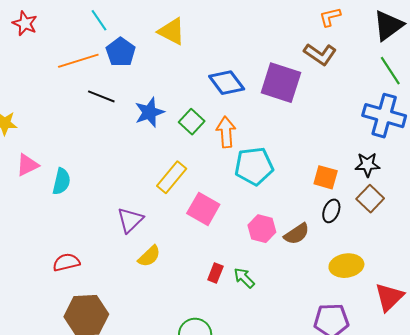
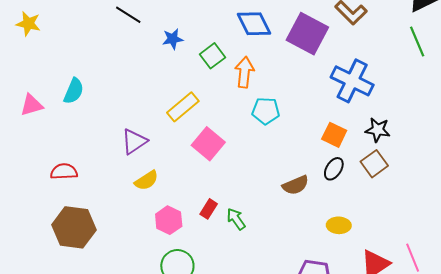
blue star: (149, 112) -> (173, 39), size x0.7
blue cross: (384, 116) -> (352, 81), moved
pink triangle: (27, 165) -> (32, 105), moved
cyan pentagon: (254, 166) -> (266, 111), size x0.7
pink hexagon: (262, 229) -> (169, 220), moved
yellow ellipse: (346, 266) -> (339, 225), size x0.7

